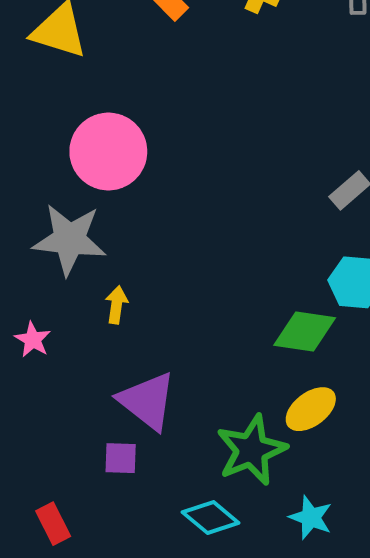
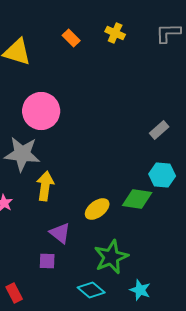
yellow arrow: (117, 305) -> (45, 186), size x1.6
purple triangle: (147, 401) -> (60, 233), size x0.7
yellow ellipse: (311, 409) -> (97, 209), moved

